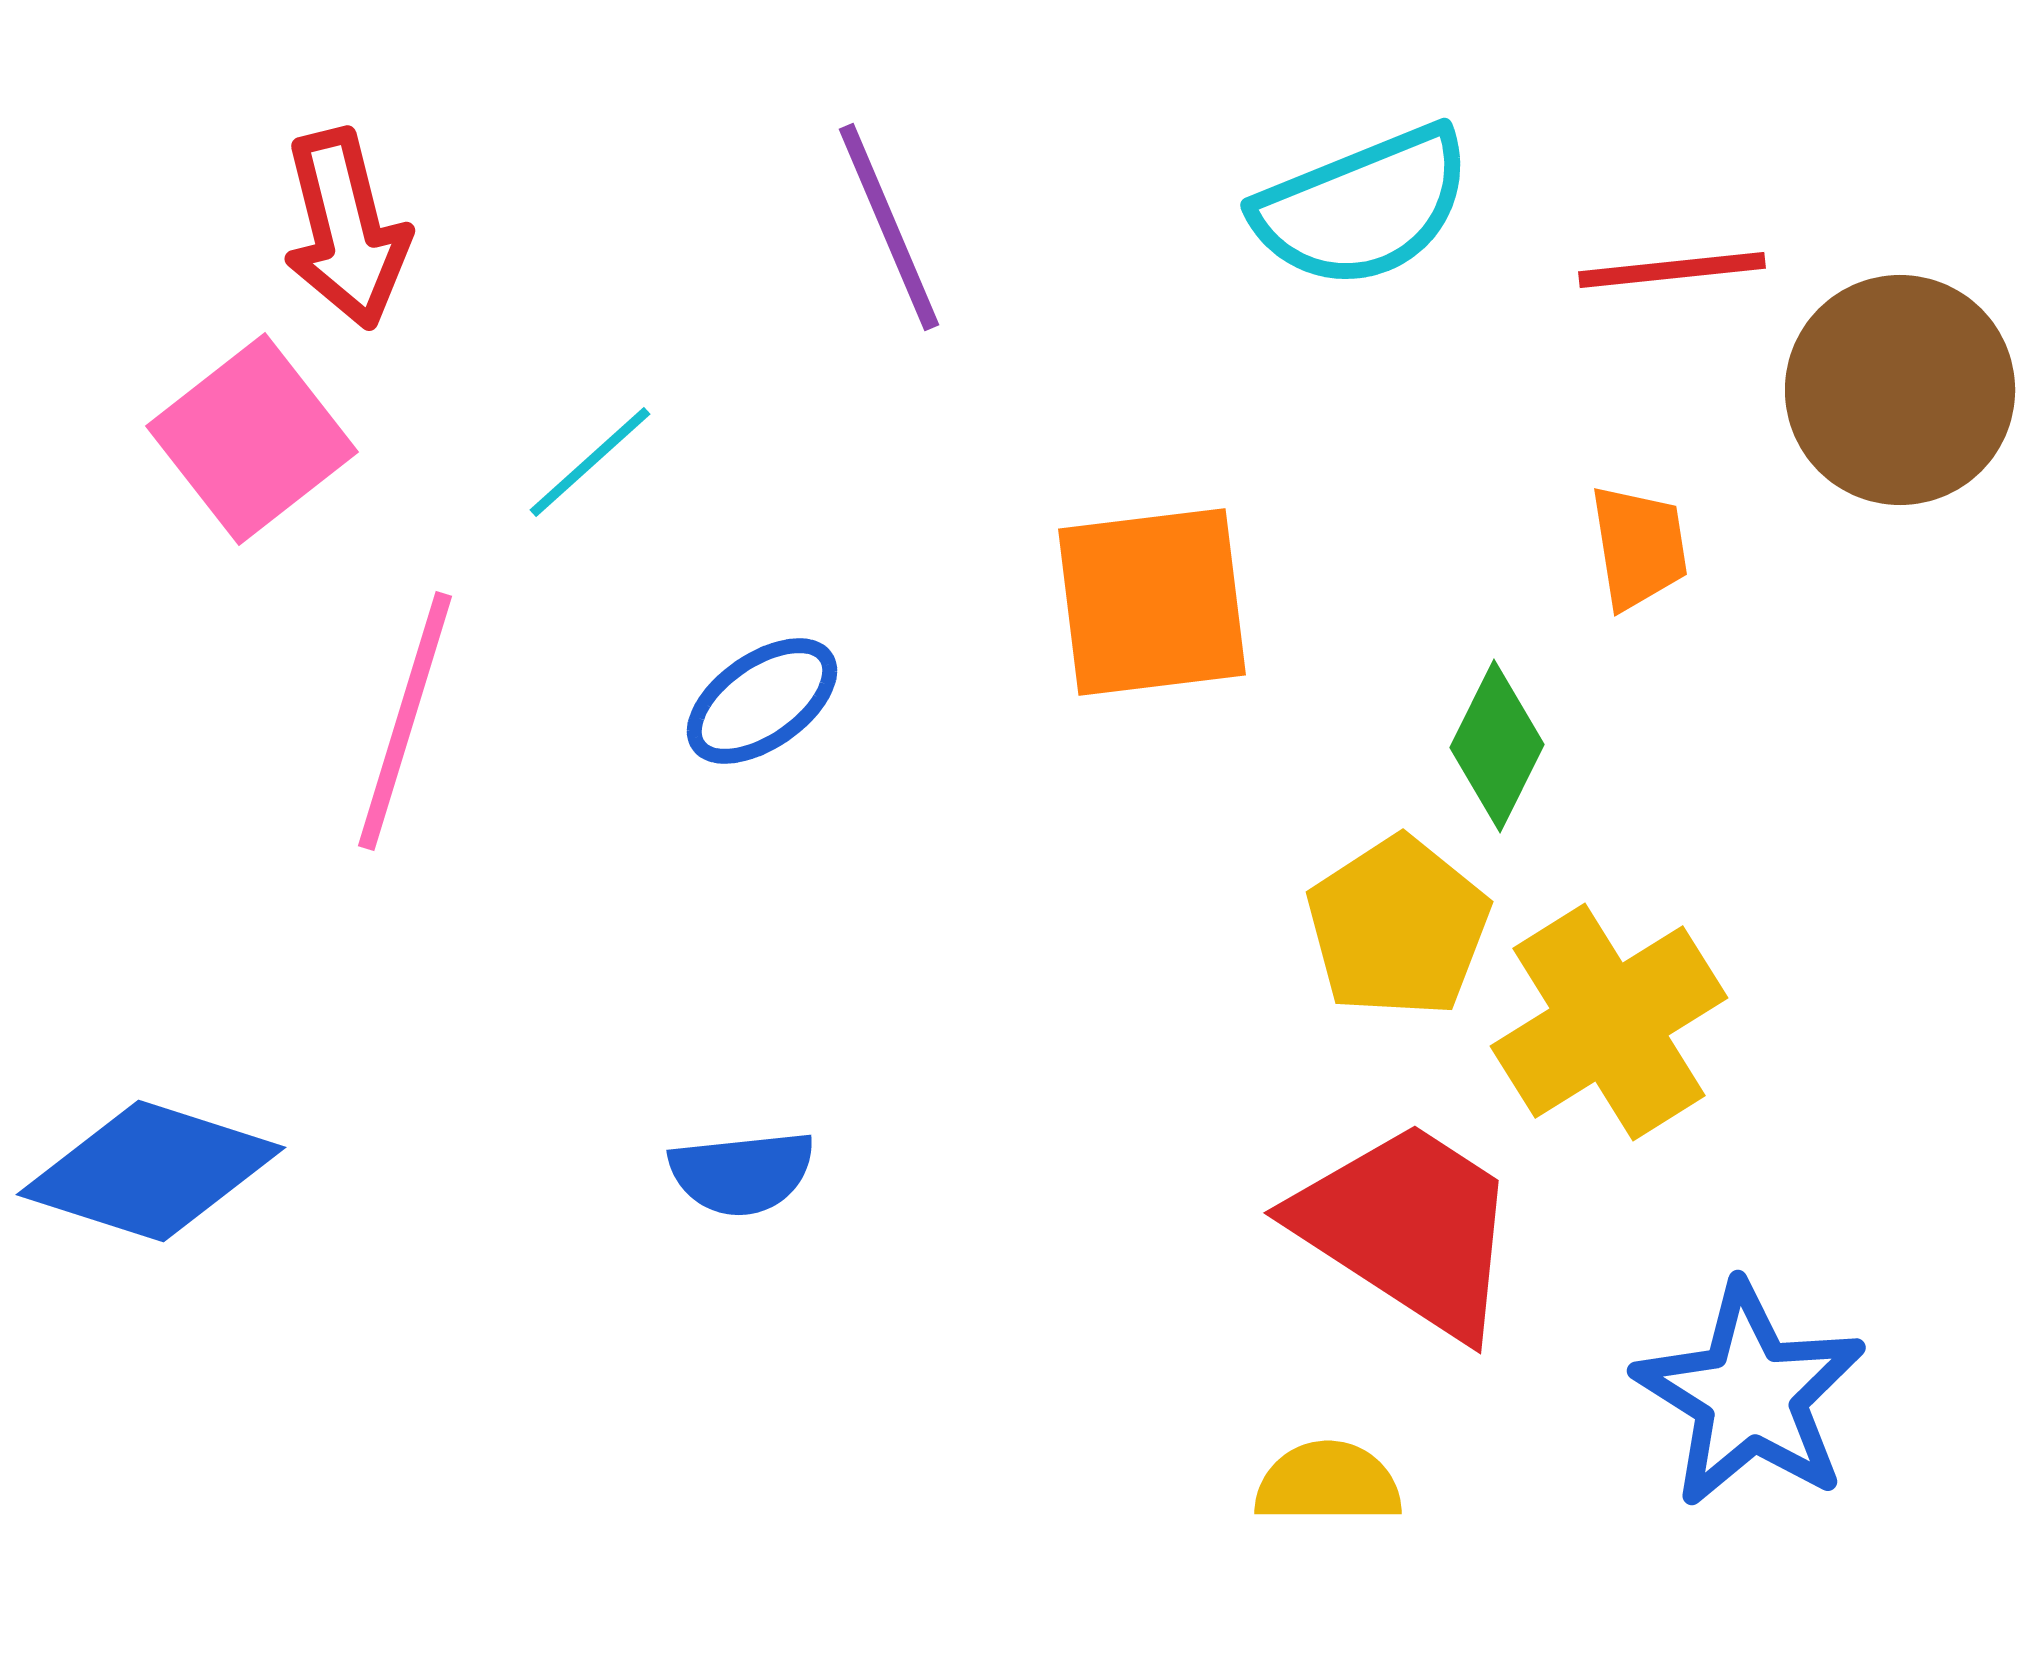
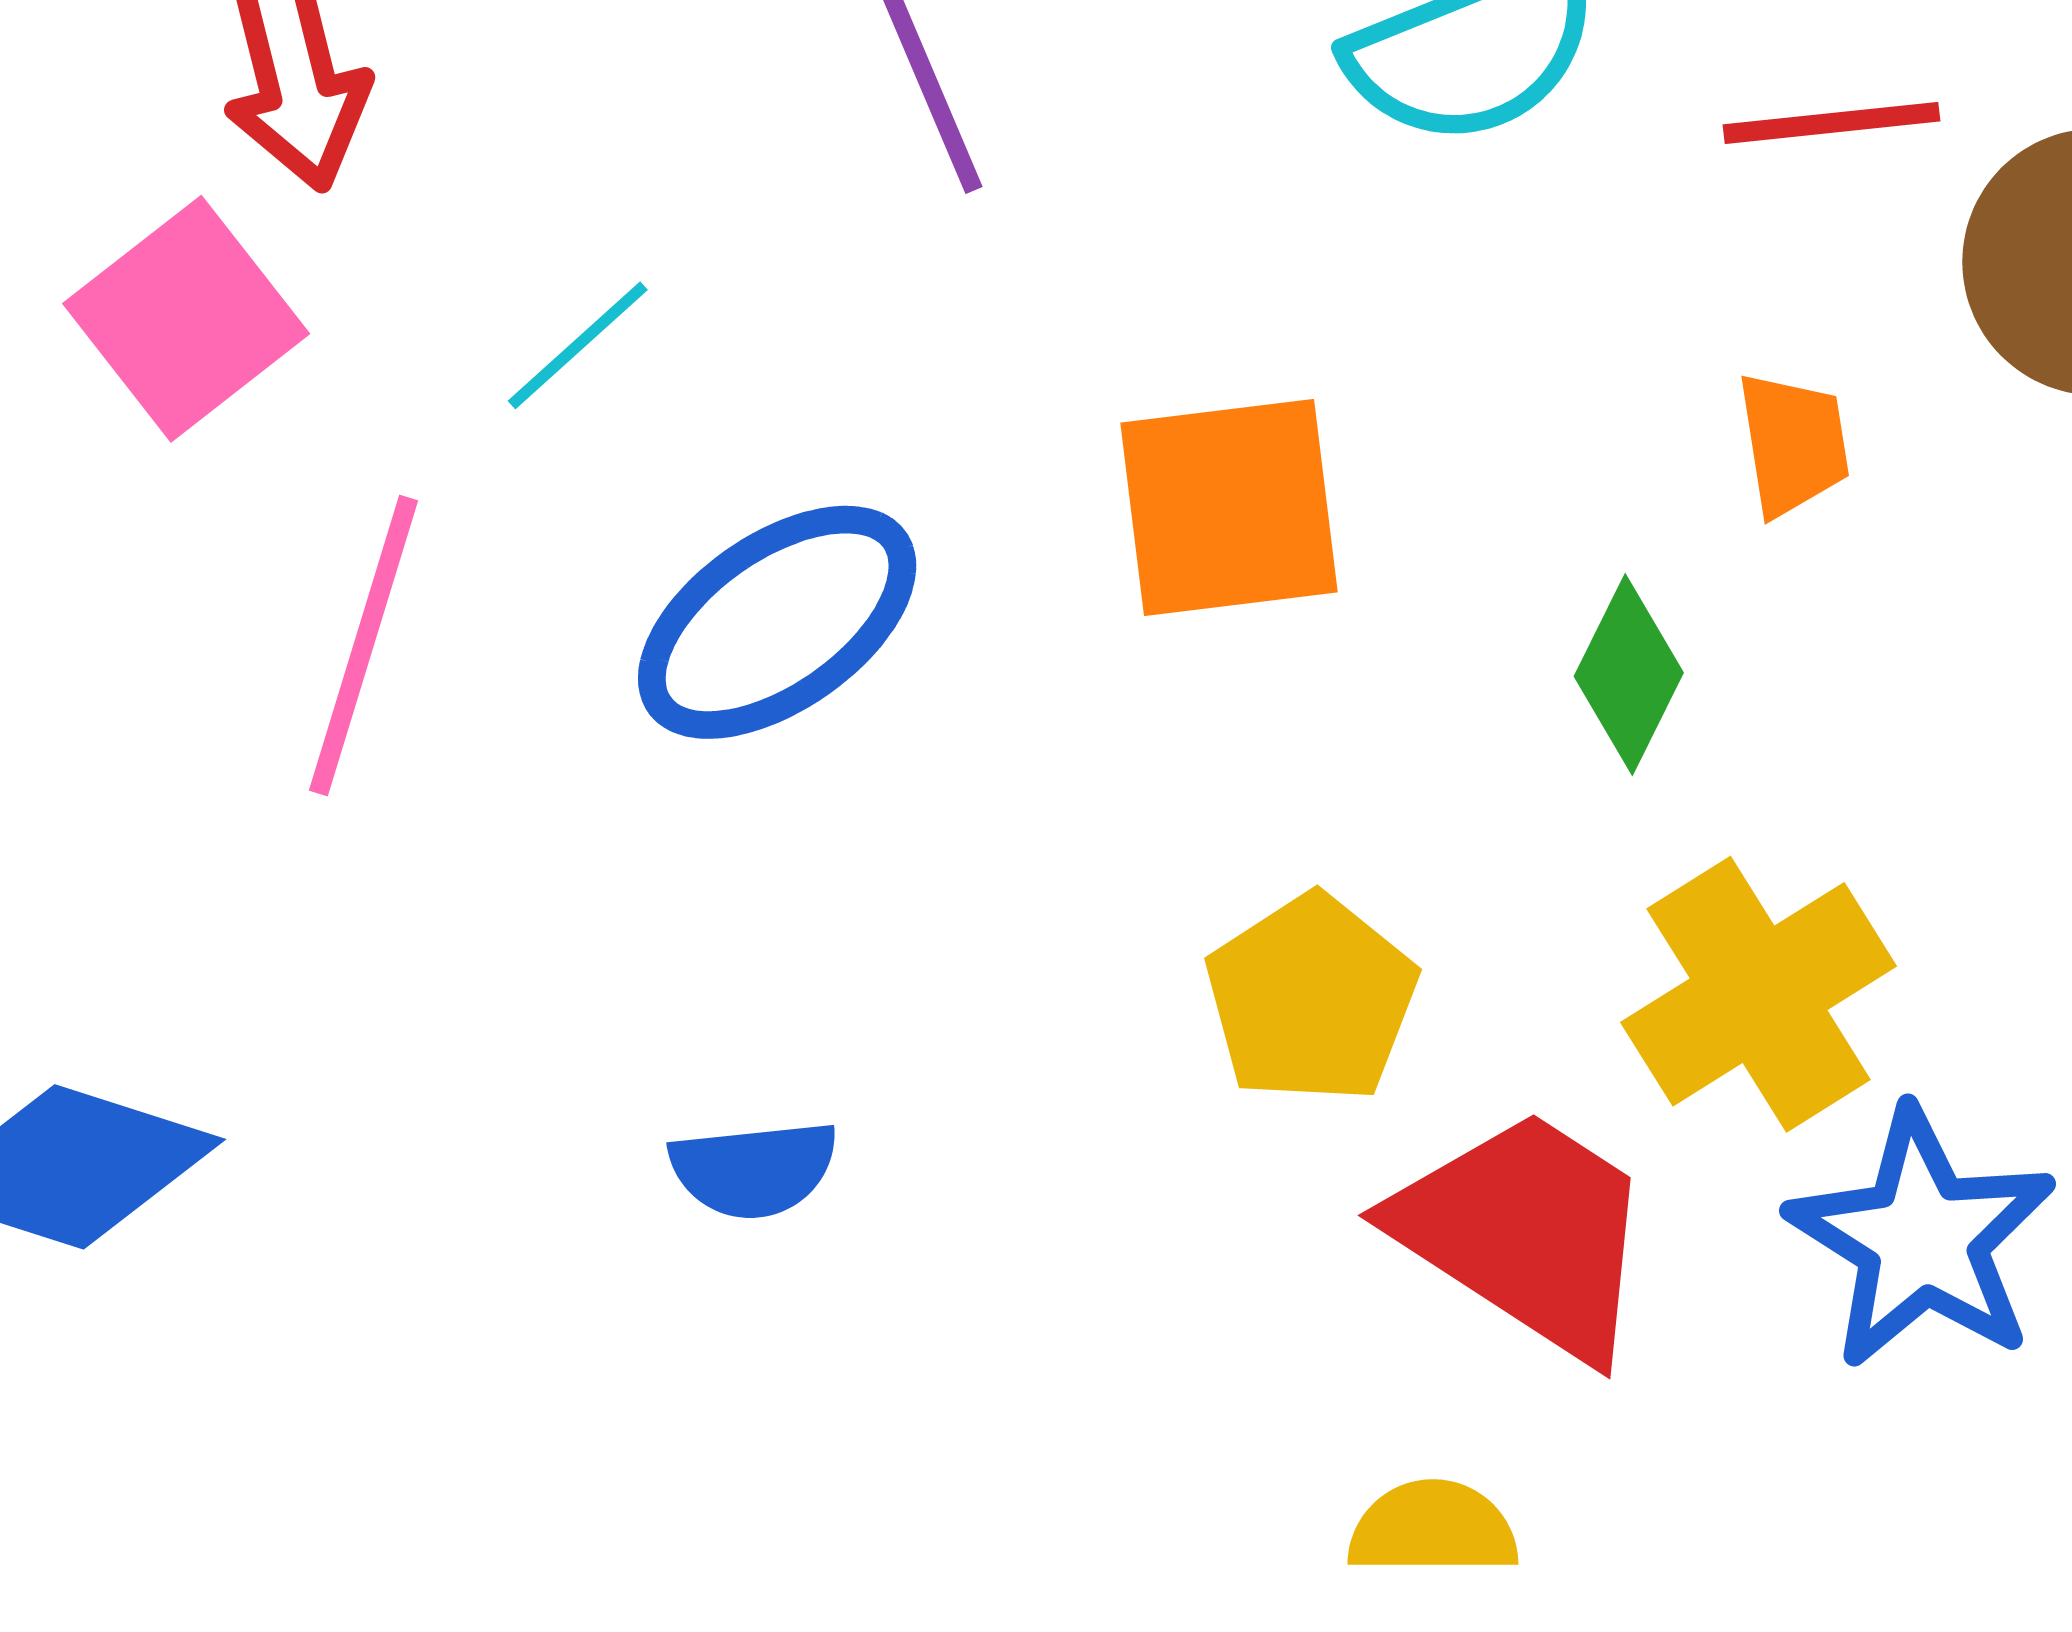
blue ellipse: (762, 701) -> (777, 622), size x1.6
yellow pentagon: (1398, 927) -> (1311, 999), moved
blue star: (1750, 1395) -> (1922, 1239), moved

